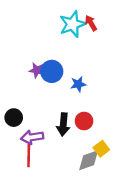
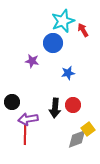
red arrow: (91, 23) -> (83, 30), moved
blue circle: (52, 71) -> (53, 43), moved

